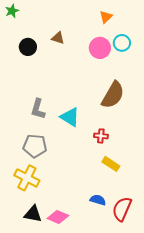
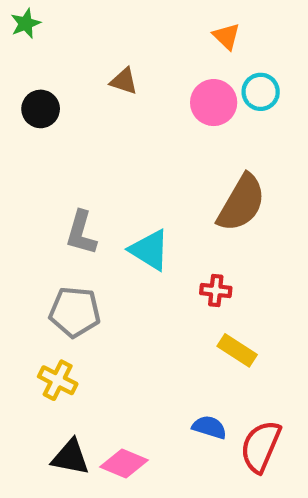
orange triangle: (106, 17) -> (226, 36), turned -32
black circle: (28, 47) -> (41, 109), moved
yellow cross: (27, 178) -> (58, 380), size x0.7

